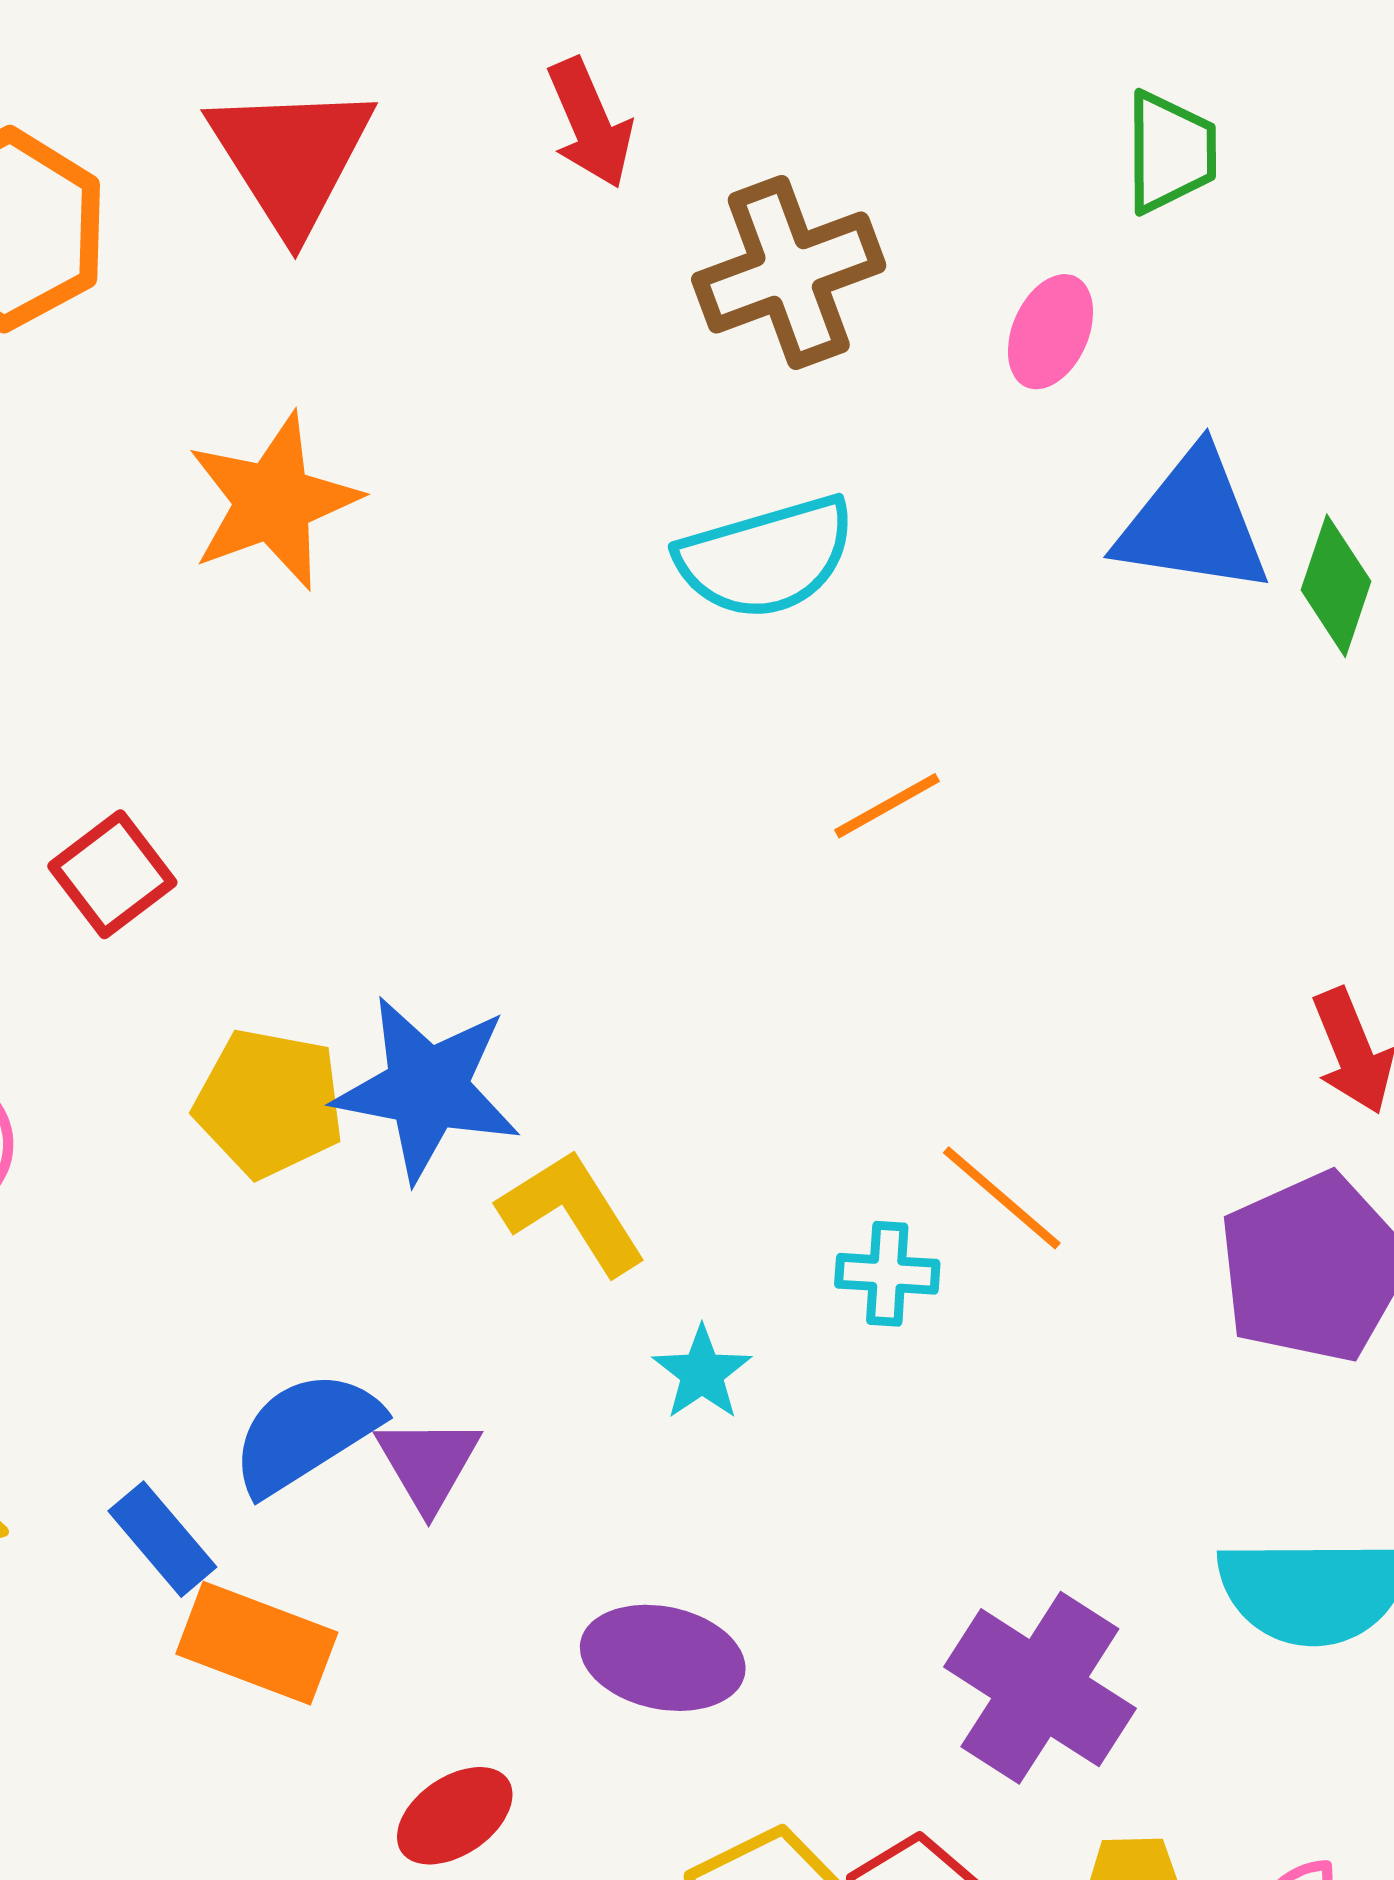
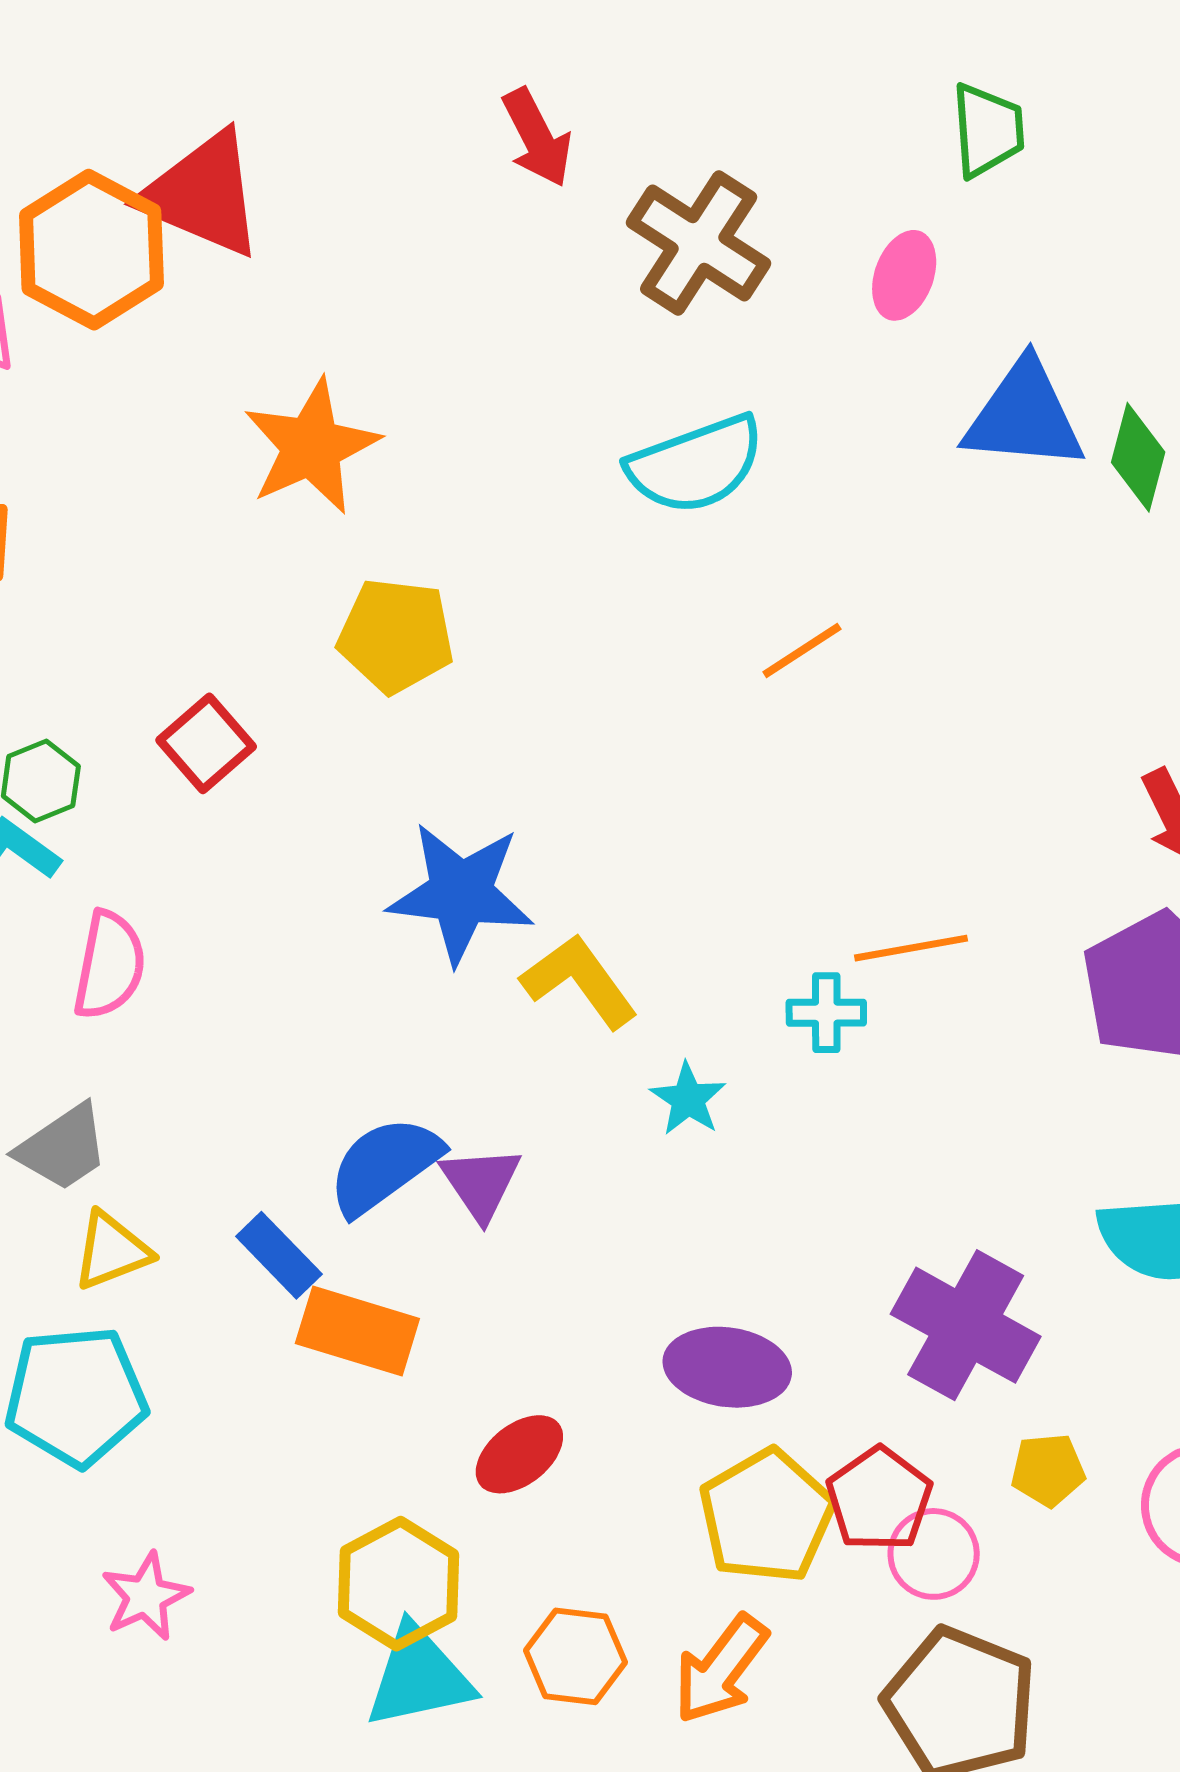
red triangle: (291, 157) -> (203, 194), moved, turned -31
brown cross: (789, 273) -> (699, 243), turned -33
yellow pentagon: (269, 1103) -> (396, 636), moved
orange line: (1002, 1198) -> (911, 948), turned -47
purple ellipse: (663, 1658) -> (727, 1367), moved

